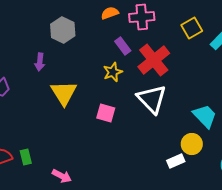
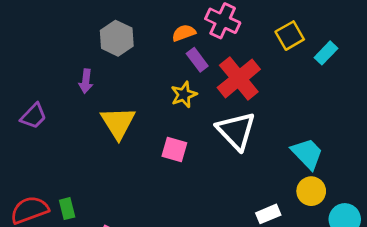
orange semicircle: (110, 13) -> (184, 33), moved
pink cross: (142, 17) -> (223, 21), turned 30
yellow circle: (192, 144) -> (311, 191), moved

